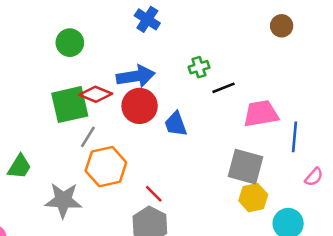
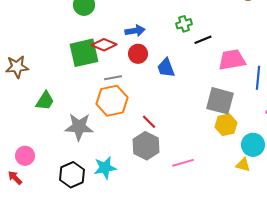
blue arrow: (136, 76) -> (135, 31), size x0.7
red circle: (140, 106) -> (138, 54), size x0.7
gray line: (88, 137) -> (113, 78), moved, turned 48

